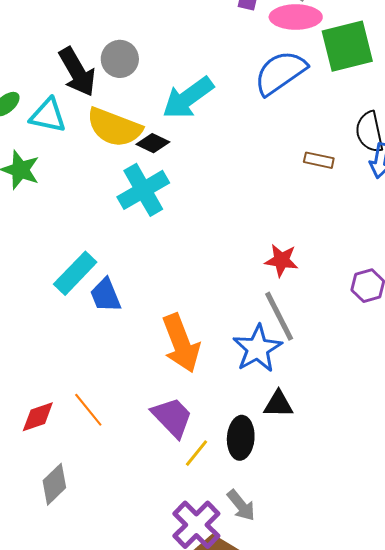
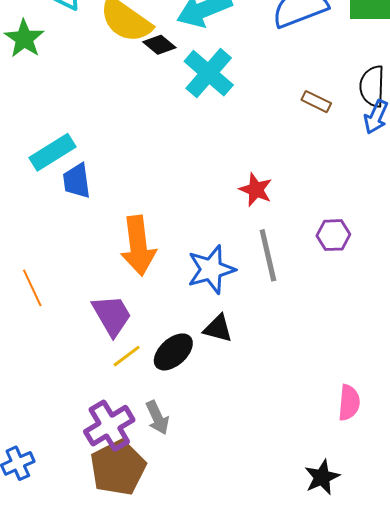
cyan cross: (143, 190) -> (209, 73), moved, turned -33
gray line: (279, 316) -> (268, 255), moved
black ellipse: (241, 438) -> (173, 352), turned 30

